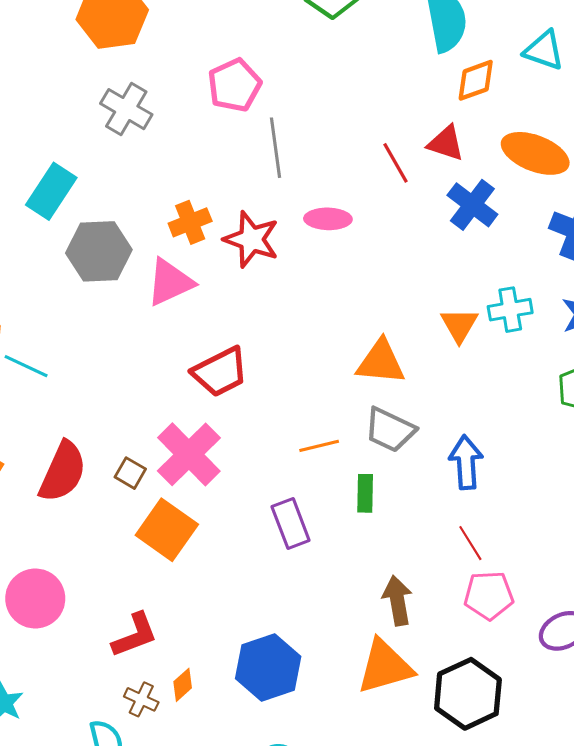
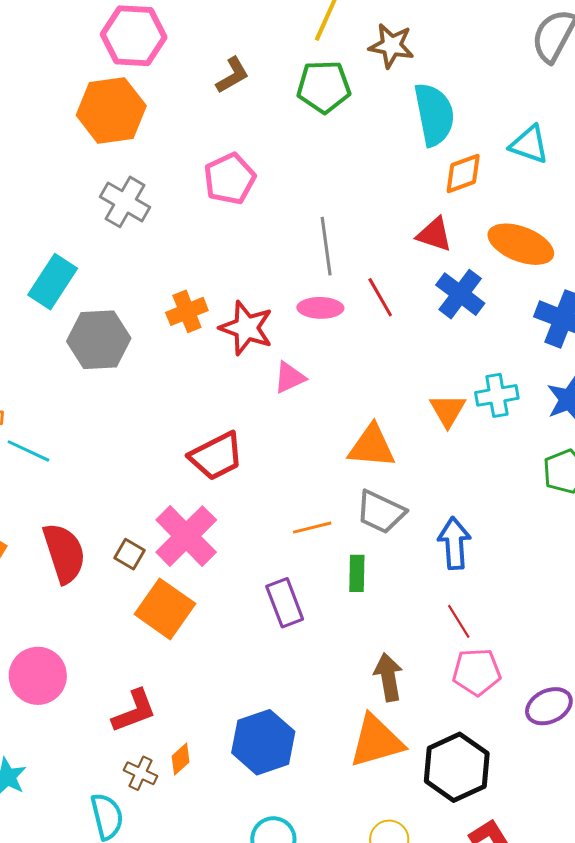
gray line: (276, 148) -> (326, 246), moved
red line: (395, 163) -> (380, 297), moved
pink triangle: (170, 282) -> (290, 378), moved, size x0.7
red semicircle: (63, 472) -> (64, 553), turned -42

